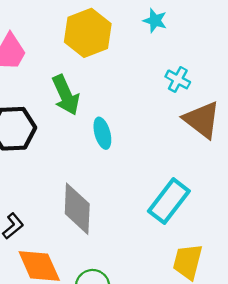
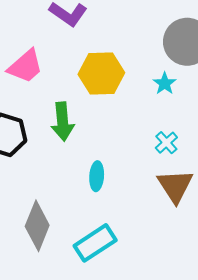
cyan ellipse: (102, 133) -> (97, 176), moved
cyan rectangle: (169, 201) -> (95, 243), moved

